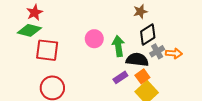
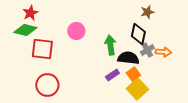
brown star: (140, 11) -> (147, 12), moved
black diamond: (148, 35) -> (138, 34), turned -45
pink circle: (94, 39) -> (76, 31), moved

